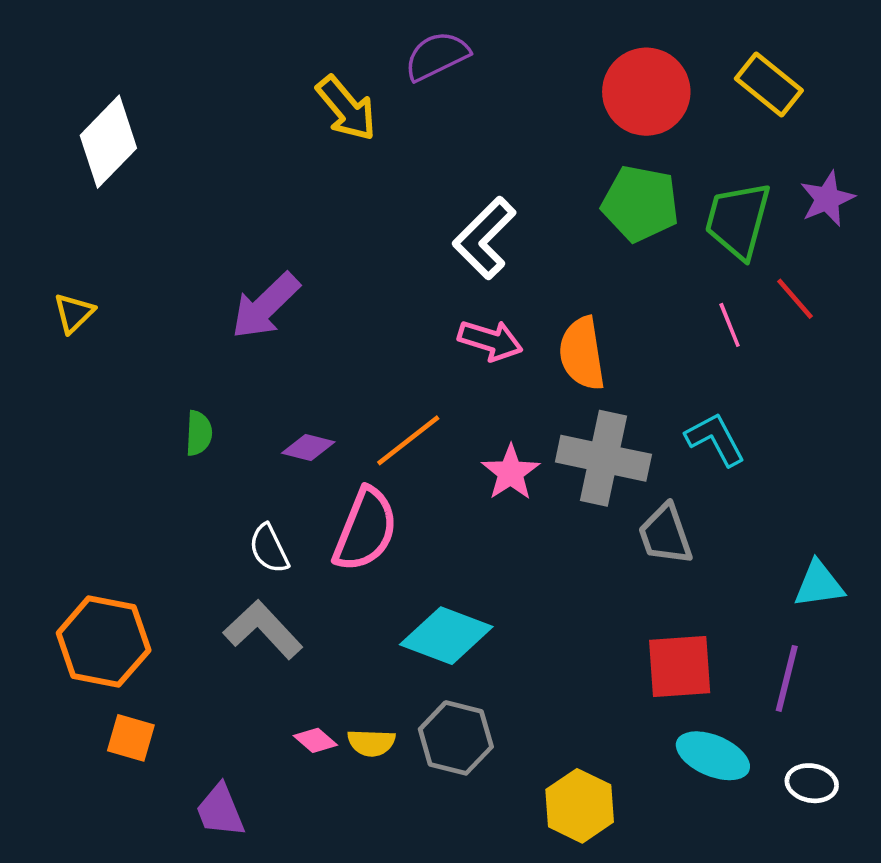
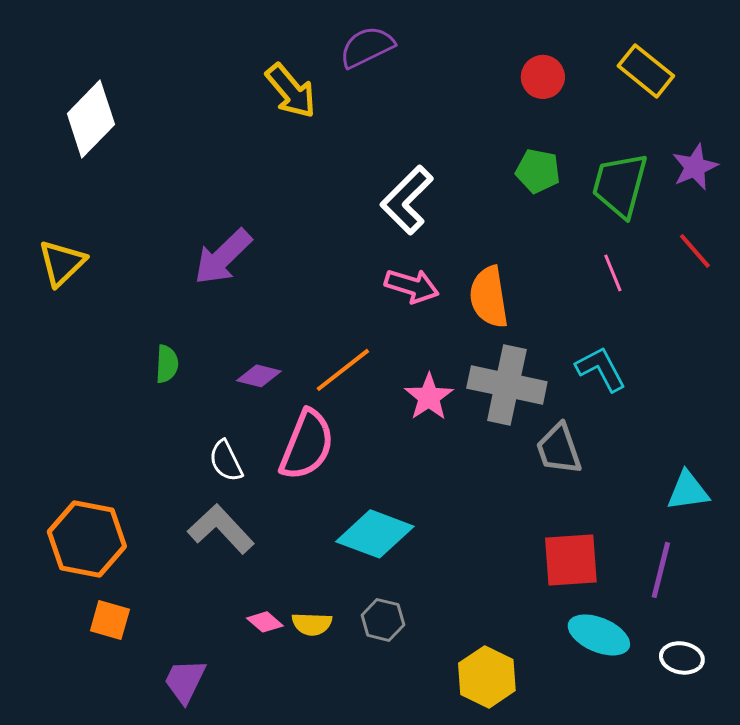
red circle: (646, 92) -> (543, 77), size x0.6
green pentagon: (640, 204) -> (538, 171), size x0.7
red line: (795, 299) -> (695, 251), moved
yellow triangle: (74, 313) -> (62, 263), size x1.4
gray hexagon: (456, 738) -> (383, 620), size x0.7
purple trapezoid: (220, 811) -> (185, 681), turned 48

